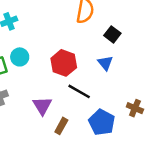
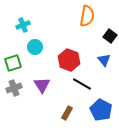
cyan circle: (20, 57) -> (35, 47), moved
purple triangle: (42, 106) -> (42, 85), moved

